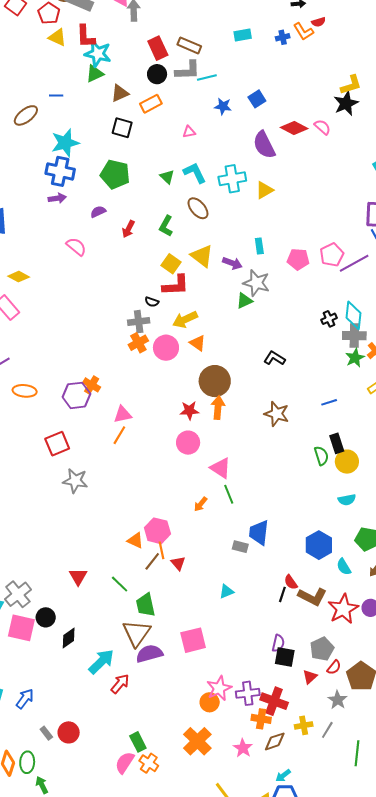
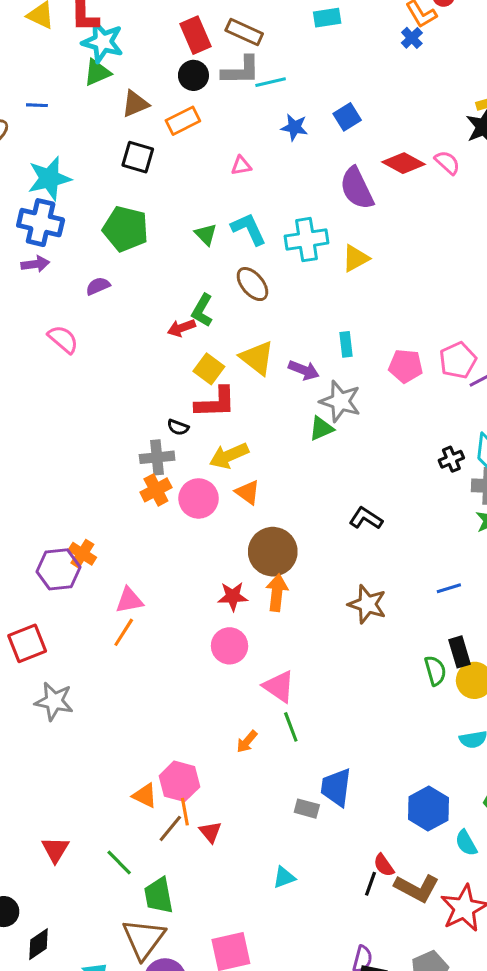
blue cross: (283, 37) -> (412, 38), moved, turned -32
red arrow: (128, 229) -> (181, 328), moved, turned 42

